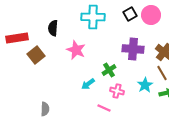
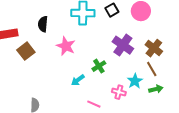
black square: (130, 14) -> (112, 10), moved
purple cross: (133, 49) -> (123, 45), turned 30
pink cross: (117, 91) -> (119, 92), moved

